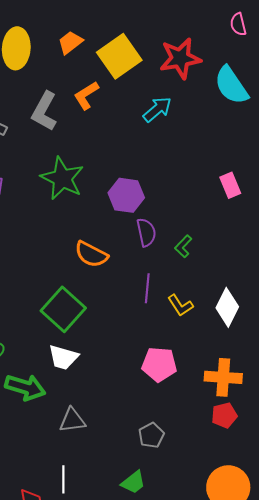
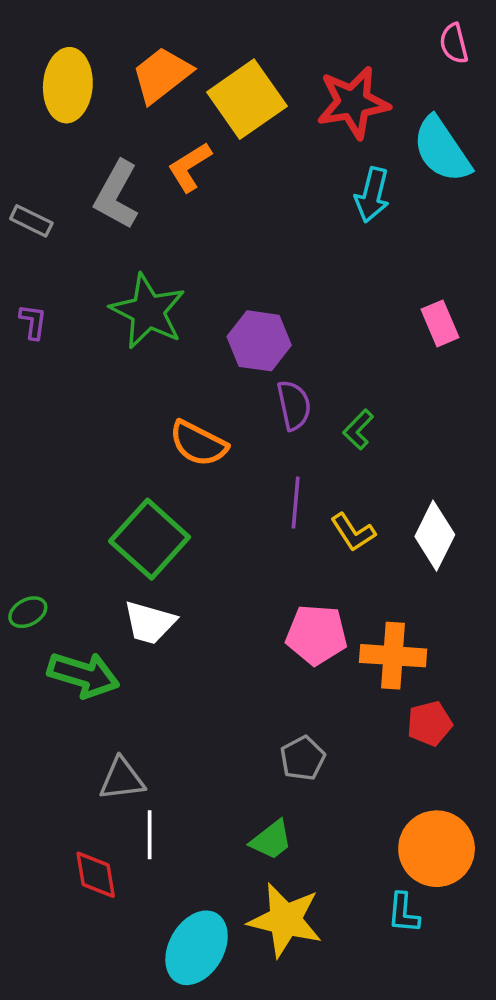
orange trapezoid: (70, 42) -> (162, 75), size x1.4
cyan arrow: (157, 109) -> (372, 195), moved, turned 144
orange cross: (223, 377) -> (393, 656), moved
gray triangle: (72, 420) -> (122, 779), moved

